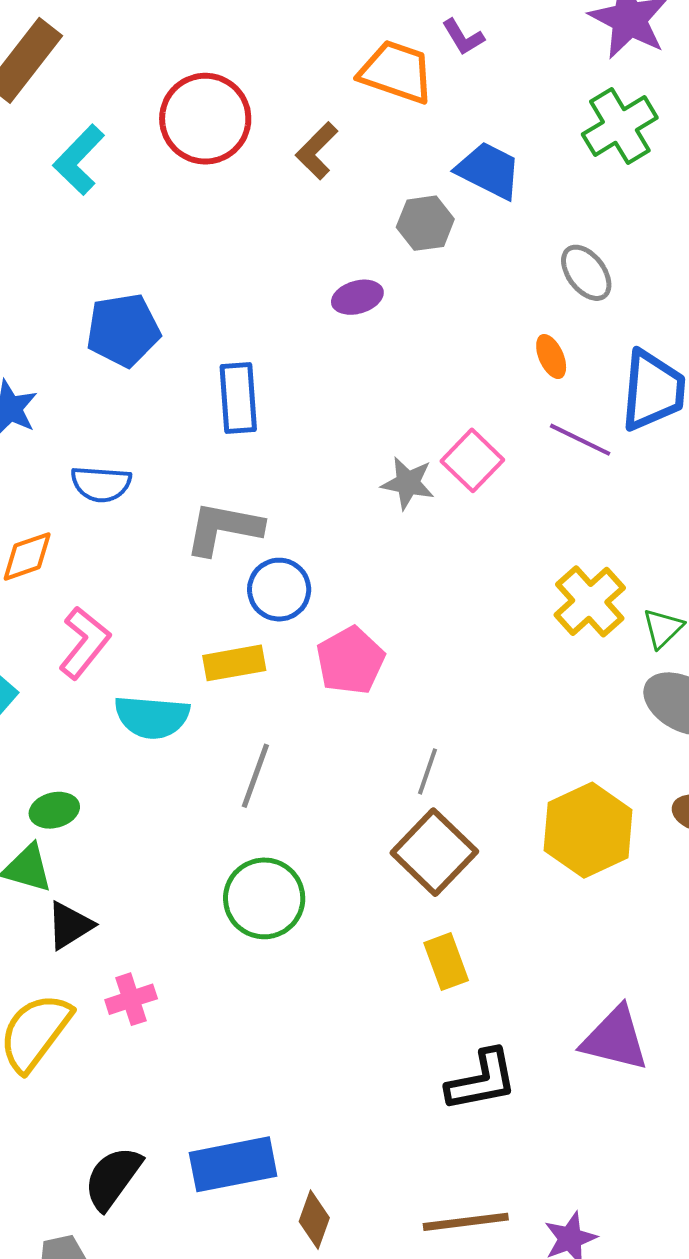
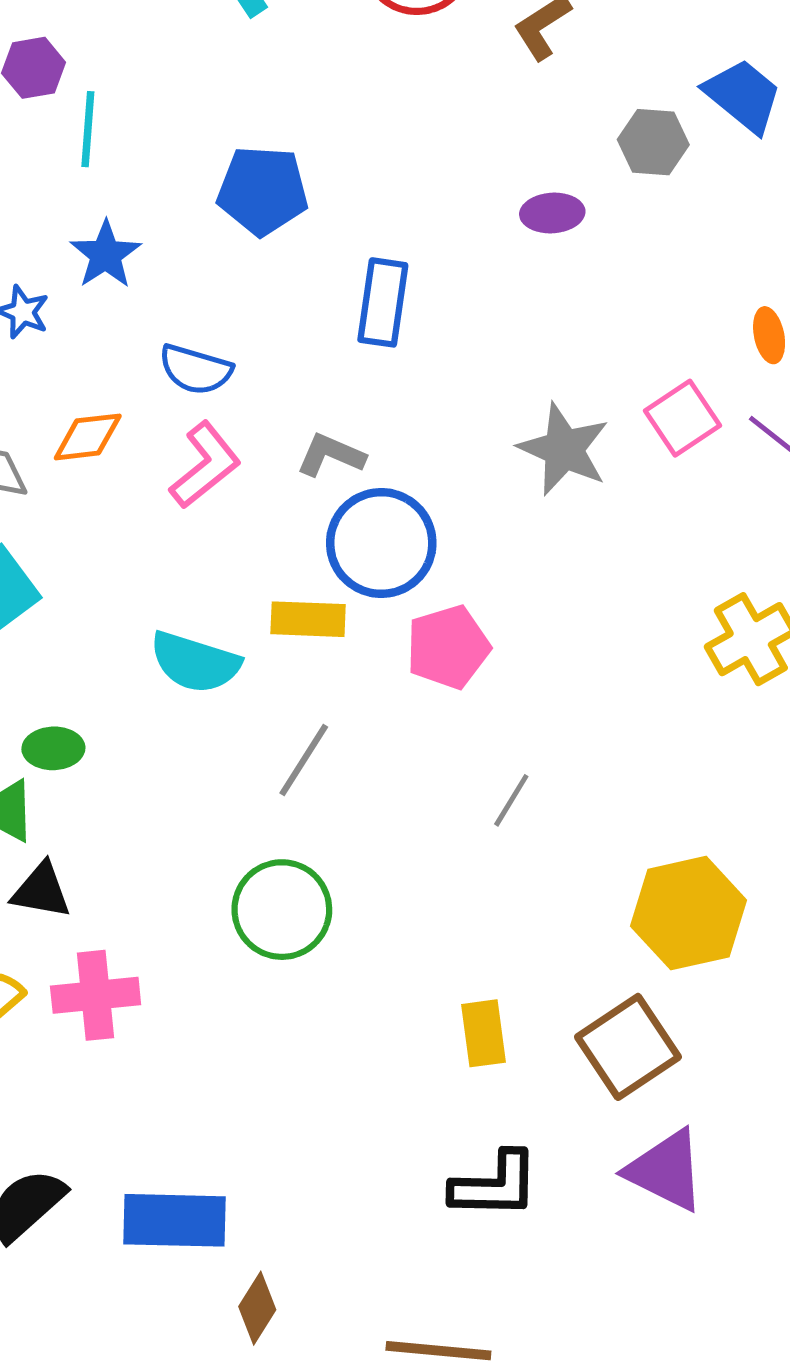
pink square: (472, 460) -> (682, 418), moved
gray star: (408, 483) -> (564, 449), size x1.4
gray L-shape: (224, 528) -> (331, 455), size x0.7
blue circle: (279, 590) -> (381, 543), size x1.4
pink L-shape: (84, 643) -> (205, 465), moved
brown square: (434, 852) -> (628, 1047), moved
black triangle: (70, 925) -> (41, 891), turned 30
pink cross: (131, 999) -> (96, 995), size x1.4

